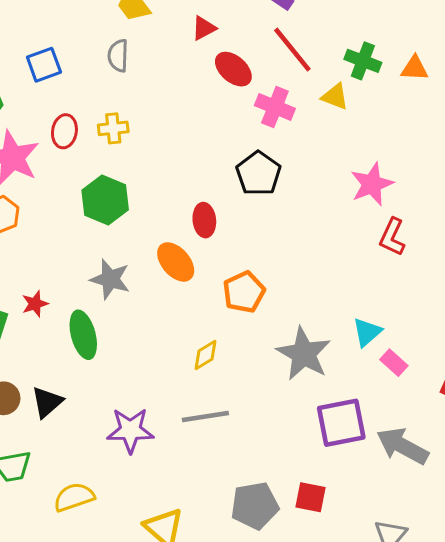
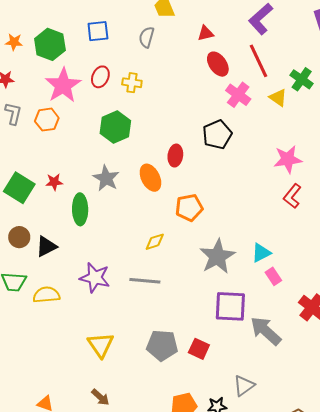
yellow semicircle: (74, 497) -> (46, 295), moved

